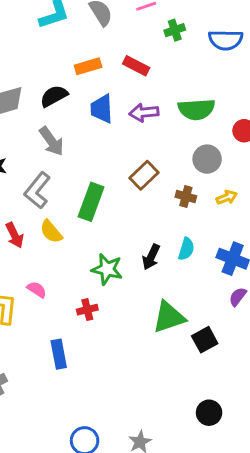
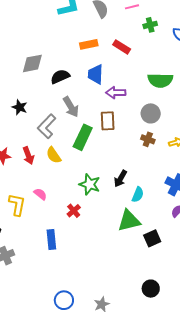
black semicircle: (54, 96) -> (60, 76), moved
purple arrow: (144, 113) -> (116, 93), moved
gray arrow: (51, 141) -> (71, 107), moved
gray circle: (207, 159) -> (151, 113), moved
brown rectangle: (144, 175) -> (108, 121), moved, turned -54
cyan semicircle: (186, 249) -> (138, 195), moved
red cross: (87, 310) -> (74, 211), turned -32

